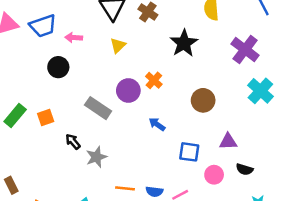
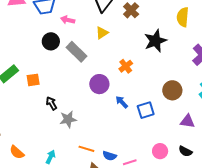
purple circle: (128, 90) -> (99, 84), moved
brown circle: (203, 100) -> (172, 90), moved
gray rectangle: (98, 108) -> (76, 52), moved
purple triangle: (228, 142) -> (187, 121), moved
blue square: (189, 152) -> (146, 110), moved, turned -36

